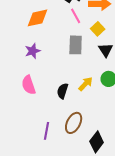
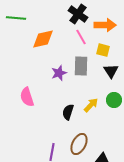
yellow square: (98, 29) -> (103, 50), turned -32
purple star: (33, 51) -> (59, 73), moved
pink semicircle: (29, 85) -> (27, 97), moved

